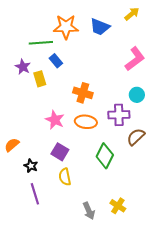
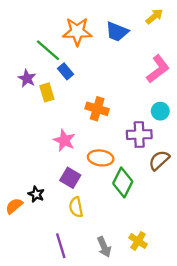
green line: (41, 43) -> (48, 50), turned 45
orange ellipse: (86, 122) -> (101, 158), moved
orange semicircle: (12, 145) -> (14, 206), moved
purple line: (35, 194) -> (61, 246), moved

